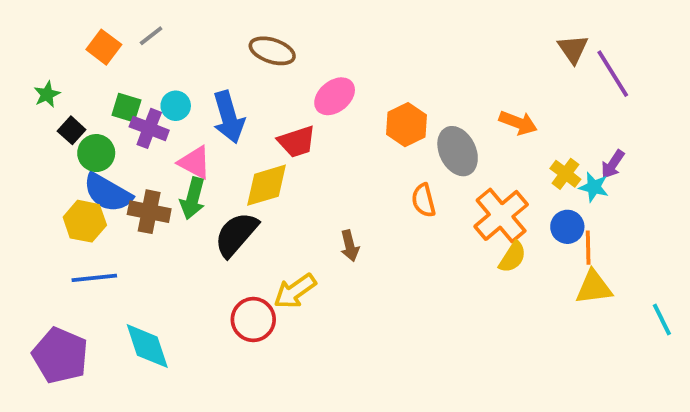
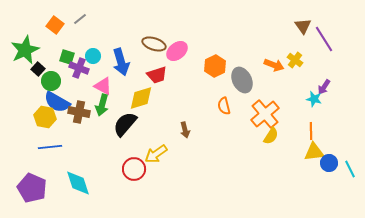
brown ellipse: (272, 51) -> (154, 44), moved
green star: (47, 94) -> (25, 50), size x2.0
yellow cross: (565, 174) -> (295, 60), moved
blue circle: (567, 227) -> (329, 163), moved

